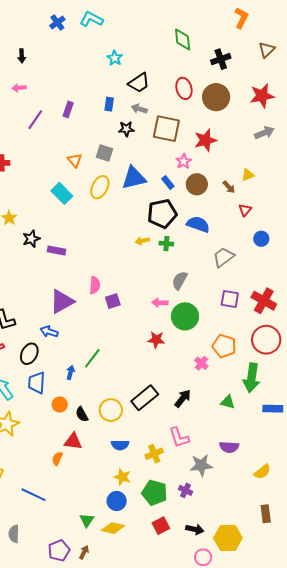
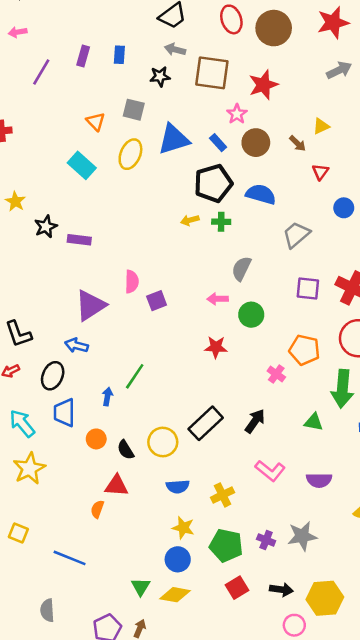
blue rectangle: (109, 104) -> (119, 55), moved
green circle: (185, 316) -> (251, 315), size x0.7
pink L-shape: (179, 437) -> (270, 471), moved, turned -30
gray star: (201, 465) -> (302, 536), moved

